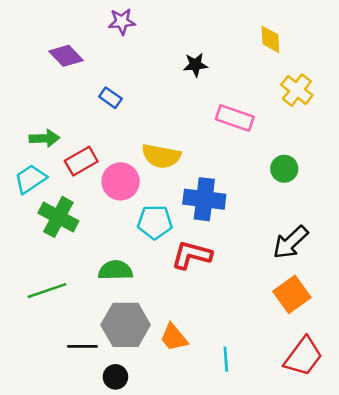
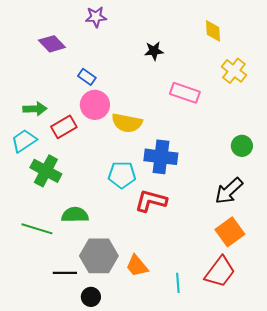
green circle: (284, 169) -> (242, 146), moved
pink circle: (121, 181) -> (95, 105), moved
green semicircle: (115, 270) -> (75, 215), moved
green line: (47, 291) -> (37, 229), turned 36
red trapezoid: (303, 357) -> (220, 272), moved

